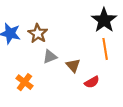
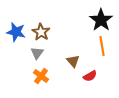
gray triangle: (50, 57) -> (37, 53), moved, turned -32
orange cross: (24, 82) -> (41, 76), moved

